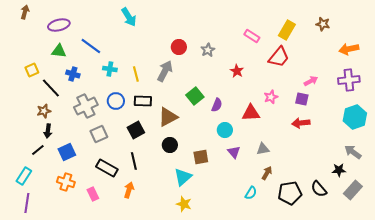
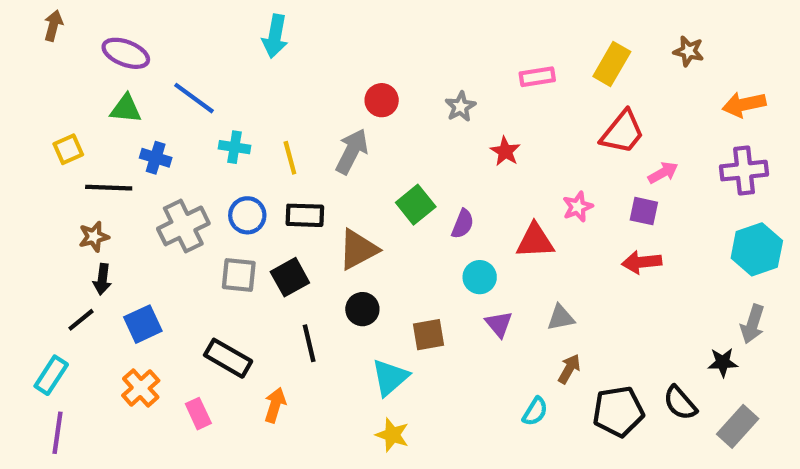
cyan arrow: (129, 17) -> (275, 36), turned 42
purple ellipse: (59, 25) -> (126, 53), turned 35
pink rectangle: (252, 36) -> (537, 77), turned -42
gray star: (208, 50) -> (460, 107), moved
red trapezoid: (279, 57) -> (623, 132), moved
black line: (51, 88) -> (109, 188), turned -45
gray square: (99, 134) -> (239, 275), moved, turned 30
gray arrow: (353, 152) -> (753, 324), turned -108
black line: (134, 161) -> (309, 343), moved
orange cross: (66, 182) -> (141, 388), turned 30
gray rectangle: (353, 190) -> (738, 426), moved

